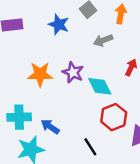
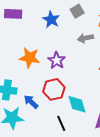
cyan diamond: (100, 86) -> (77, 104), moved
red hexagon: (114, 117) -> (54, 89), moved

